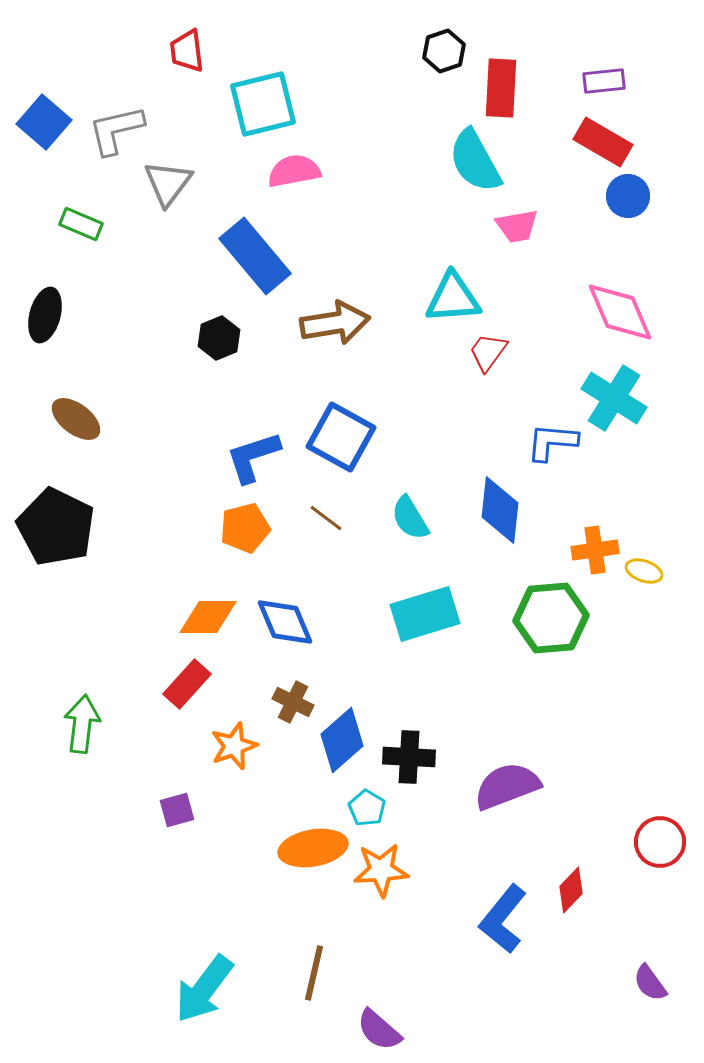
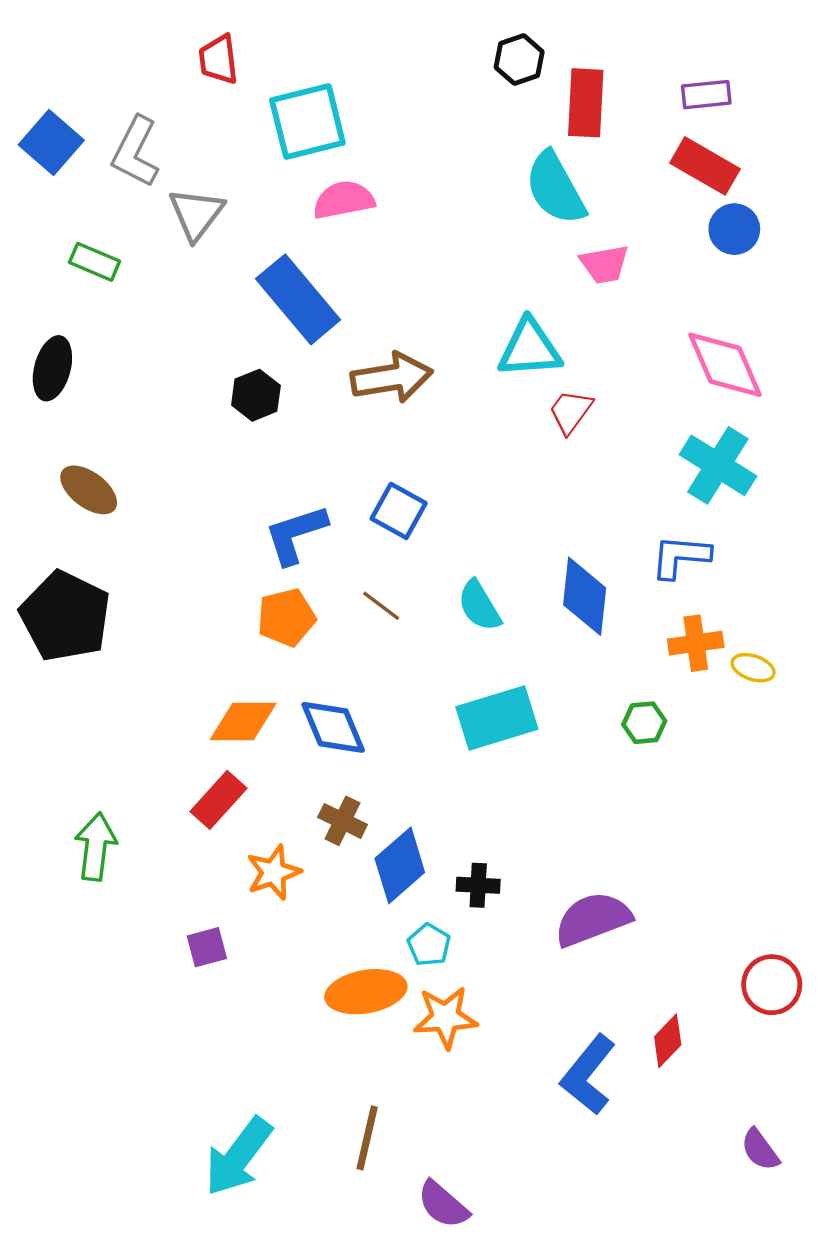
gray L-shape: (116, 130) -> (135, 152), turned -50
blue square: (341, 437) -> (399, 511), size x0.7
blue L-shape: (552, 442) -> (681, 557), moved
green hexagon: (551, 618) -> (644, 723), size x0.5
black cross: (409, 757) -> (478, 885), size x0.7

